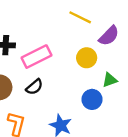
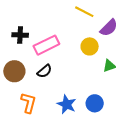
blue circle: (92, 99) -> (95, 103), moved

